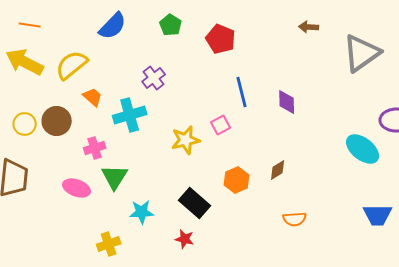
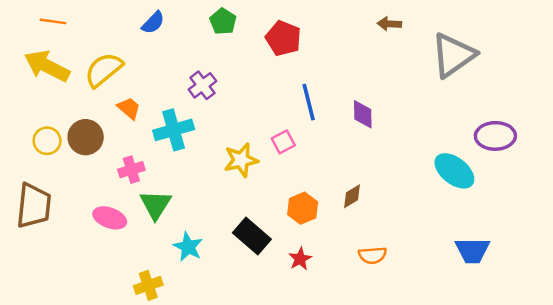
blue semicircle: (113, 26) -> (153, 23), size x0.7
cyan star: (142, 212) -> (188, 247), turned 30
red star: (185, 239) -> (300, 259), moved, turned 30

